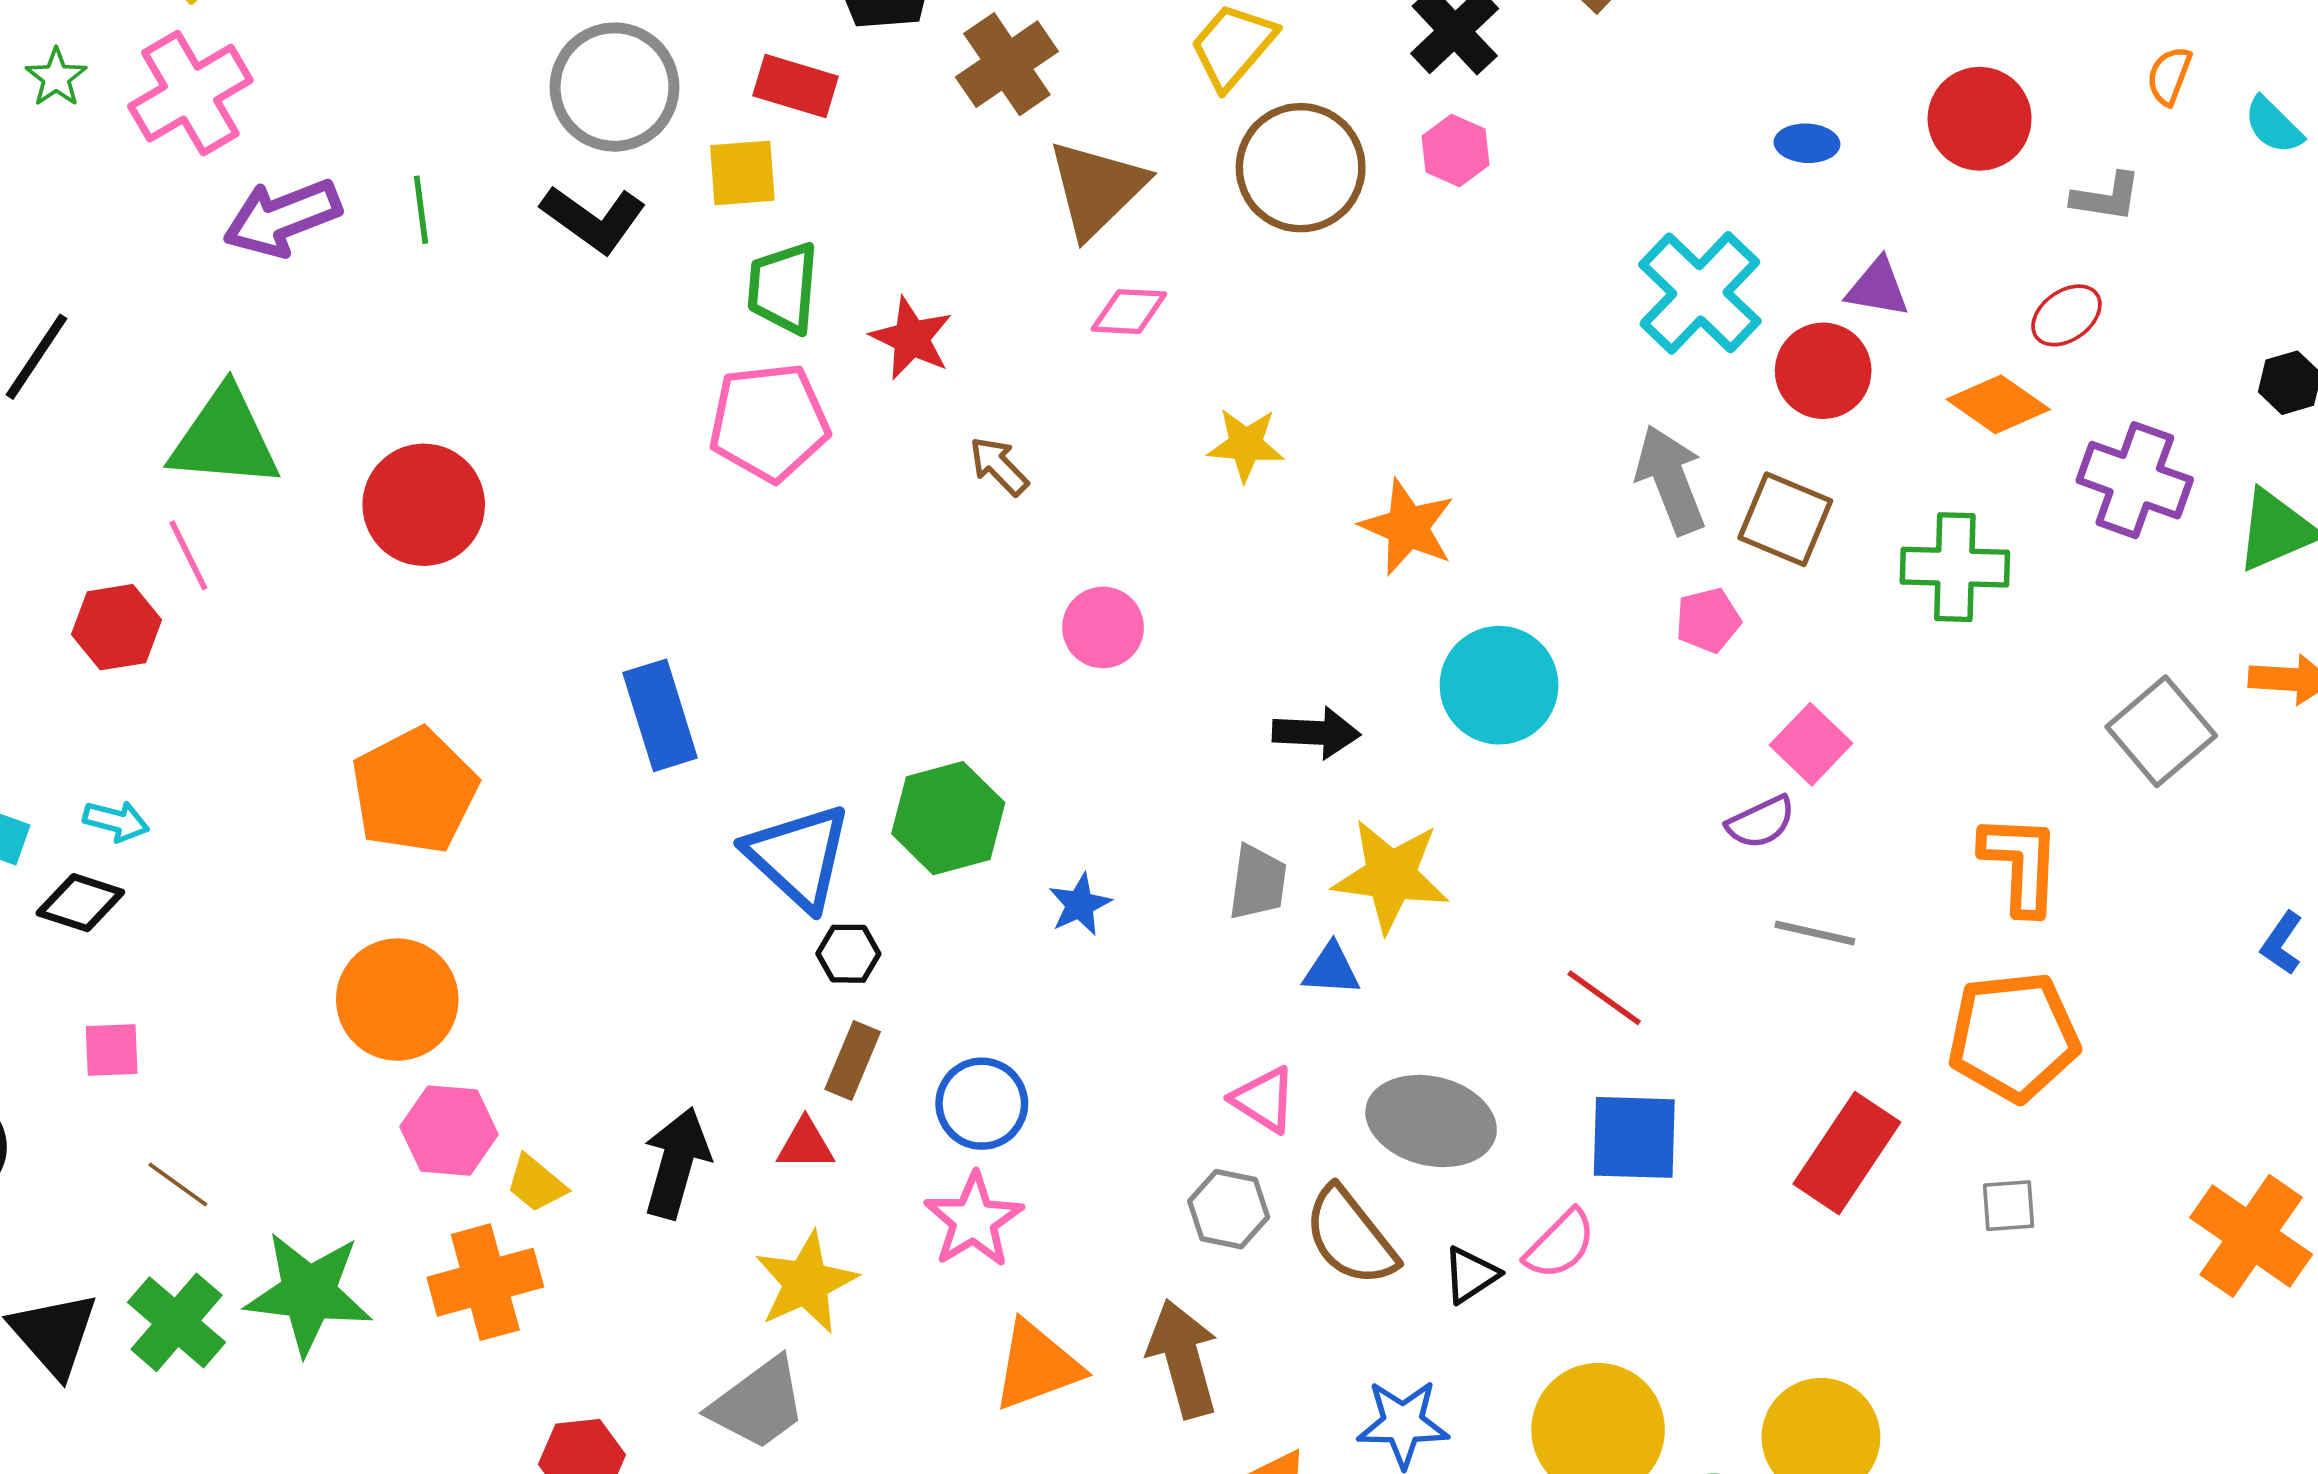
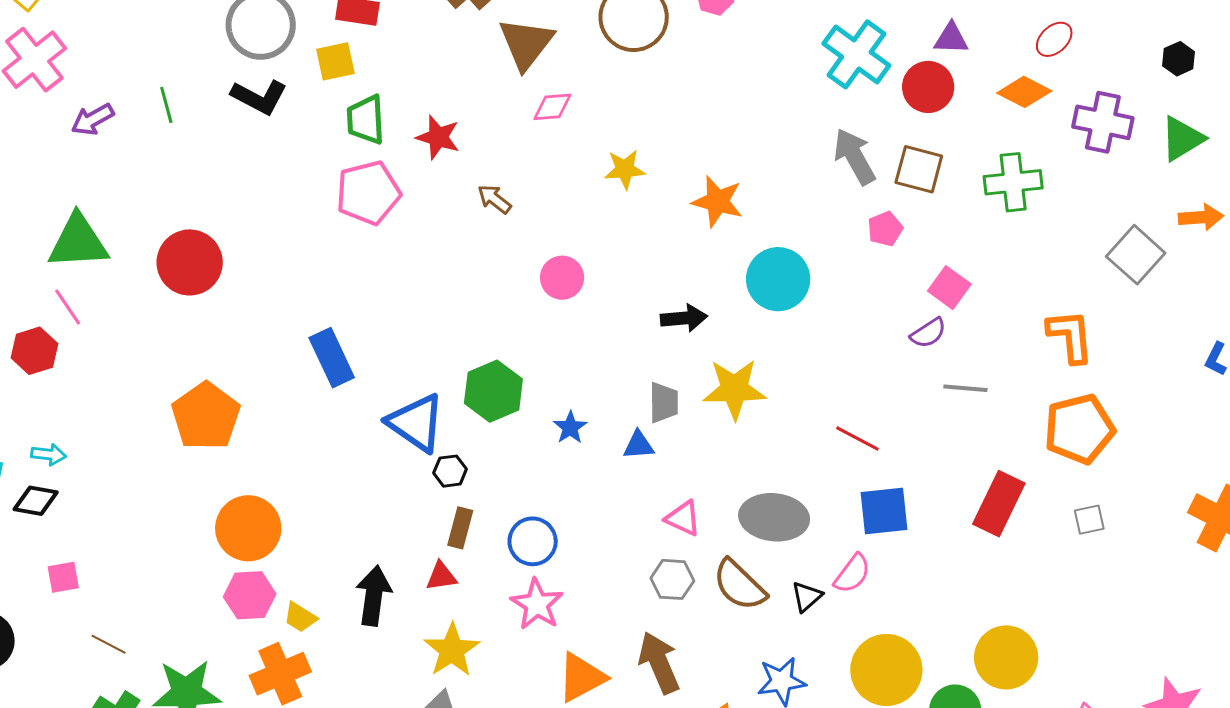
purple arrow: (282, 218) -> (93, 119), size x0.7
blue triangle: (1331, 969) -> (639, 445), moved
orange circle: (397, 1000) -> (248, 528), moved

